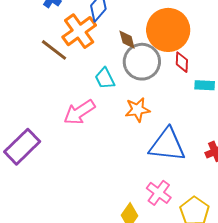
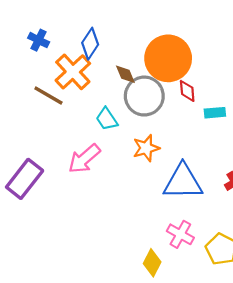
purple rectangle: (22, 147) -> (25, 179), moved

